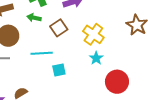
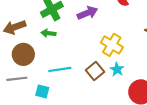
brown square: (59, 28) -> (95, 71), moved
cyan square: (59, 70) -> (42, 91), moved, turned 32

